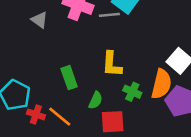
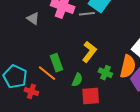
yellow L-shape: (112, 64) -> (89, 52), turned -145
orange line: (60, 117) -> (47, 73), moved

